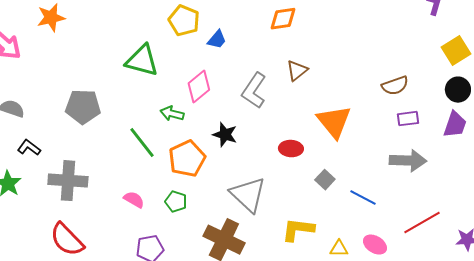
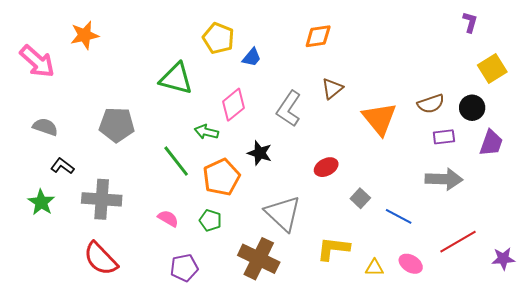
black circle: (458, 90) -> (472, 108), moved
orange triangle: (334, 122) -> (379, 119), moved
red ellipse: (291, 149) -> (326, 167), turned -30

